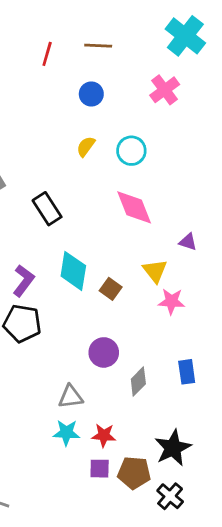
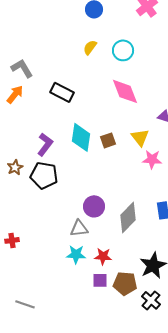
black rectangle: (47, 209) -> (62, 92), turned -30
brown square: (111, 289) -> (108, 140), moved, turned 35
purple circle: (104, 352) -> (94, 206), moved
gray diamond: (138, 381) -> (128, 217), size x1.4

